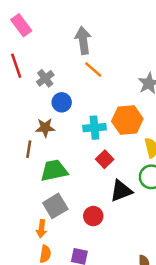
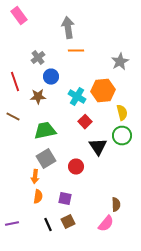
red line: (16, 66) -> (15, 82), moved
orange line: (93, 69) -> (76, 51), turned -42
cyan cross: (95, 128) -> (77, 97), turned 36
brown line: (29, 149) -> (13, 117), moved, turned -72
black triangle: (121, 191) -> (98, 147), turned -42

